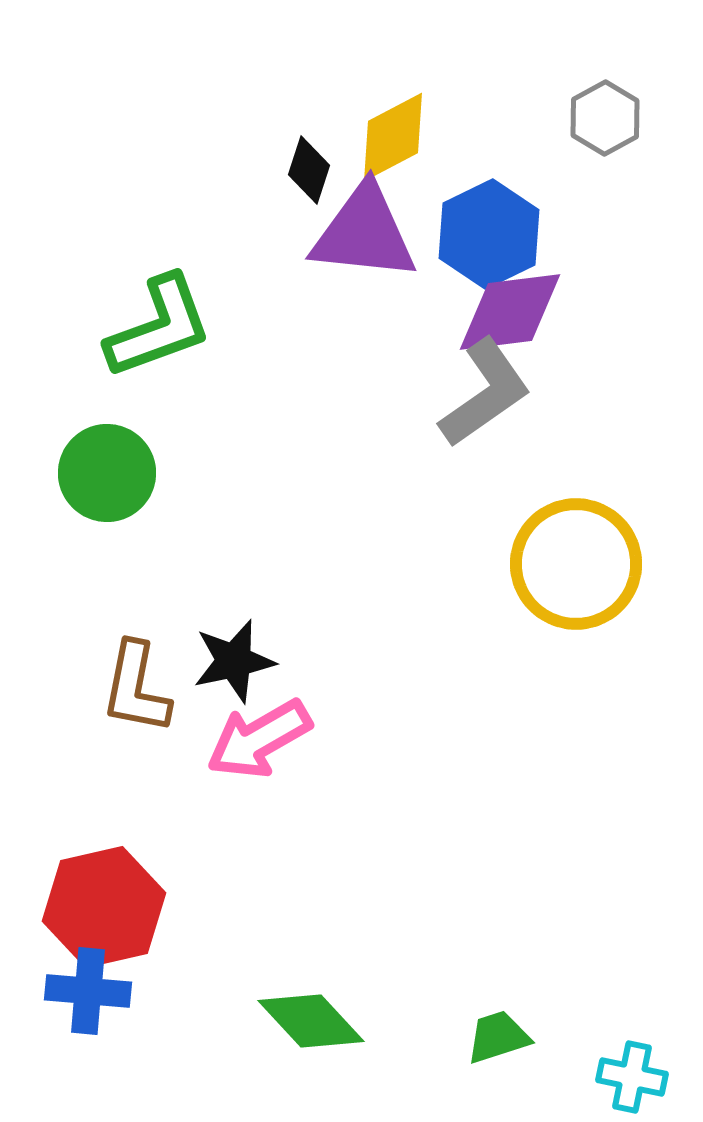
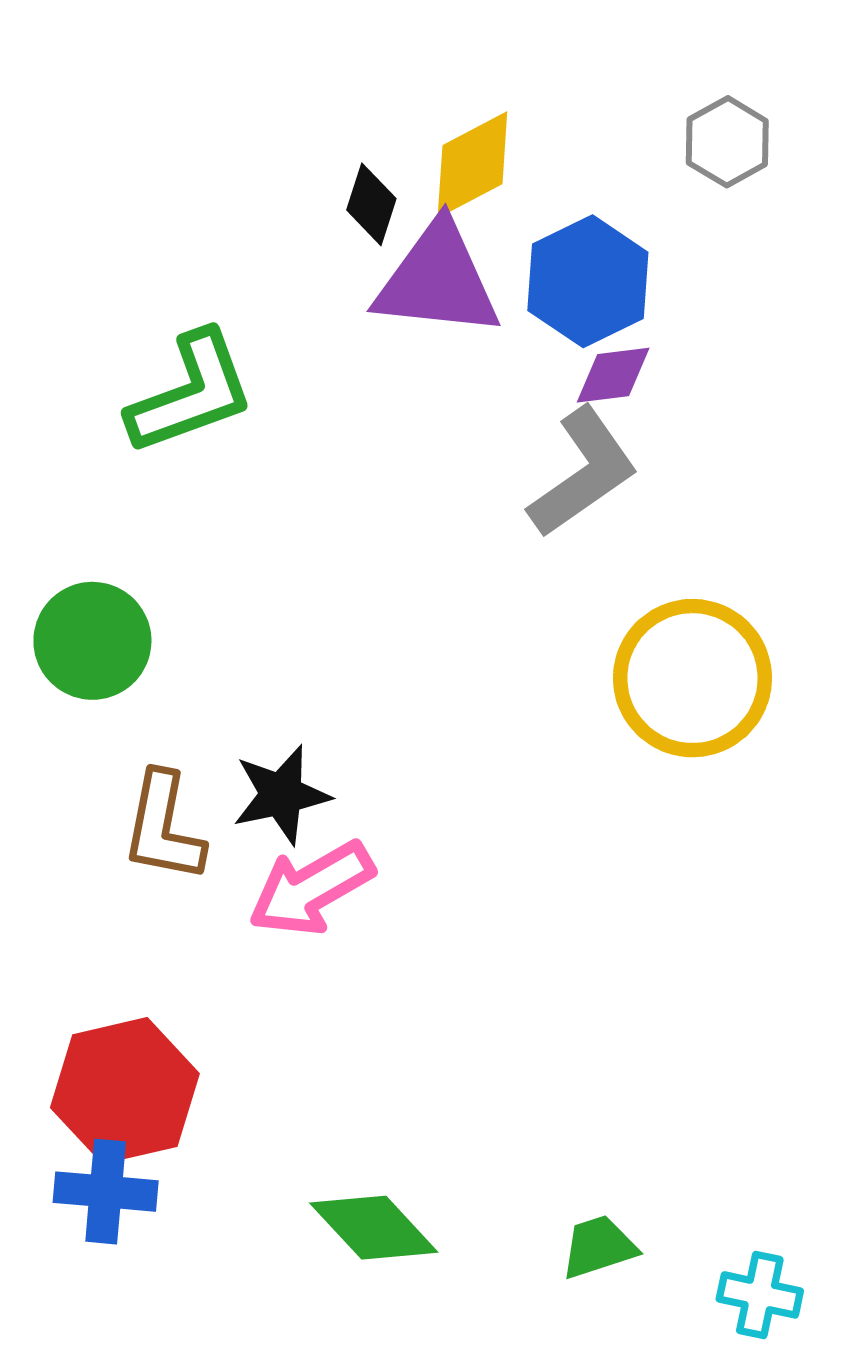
purple diamond: (510, 312) -> (613, 375), size x0.6
green circle: (107, 473) -> (92, 641), moved

